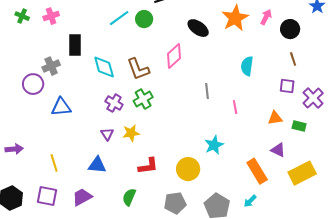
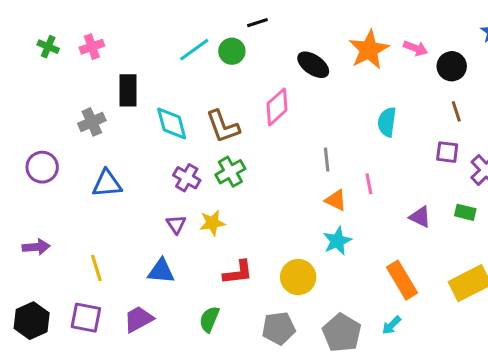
pink arrow: (266, 17) -> (416, 48), turned 84
purple circle: (33, 84) -> (42, 167), moved
orange triangle: (275, 118) -> (336, 200), moved, turned 35
purple triangle: (278, 150) -> (420, 217), moved

